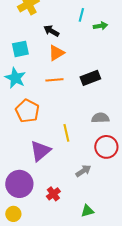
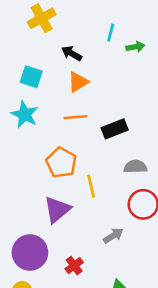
cyan square: (20, 49) -> (31, 77), turned 30
black rectangle: (90, 78) -> (115, 129), moved
orange pentagon: (27, 111) -> (61, 163), moved

